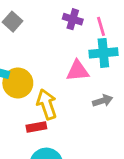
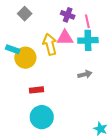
pink triangle: (78, 71) -> (65, 38), moved
yellow arrow: (47, 104) -> (50, 44), moved

